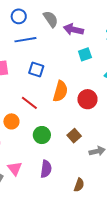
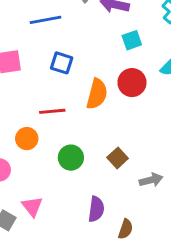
red circle: (87, 99) -> (132, 83), moved
red line: (29, 103) -> (52, 111), turned -42
purple semicircle: (46, 169) -> (96, 209), moved

